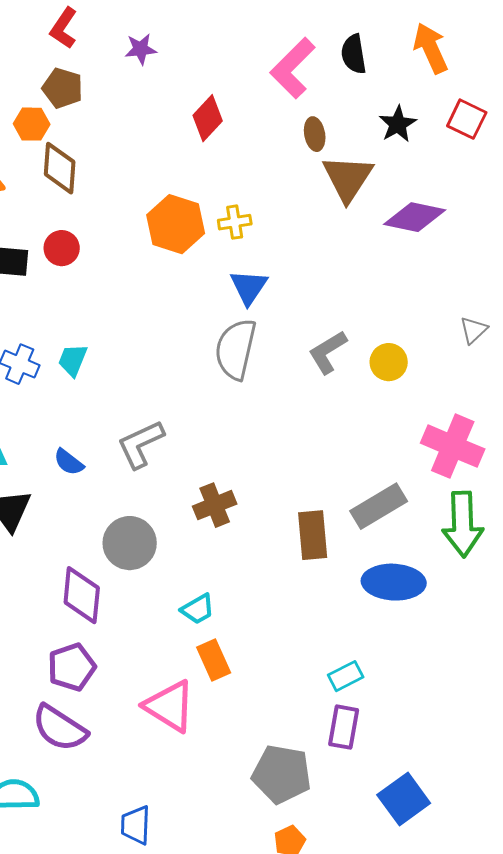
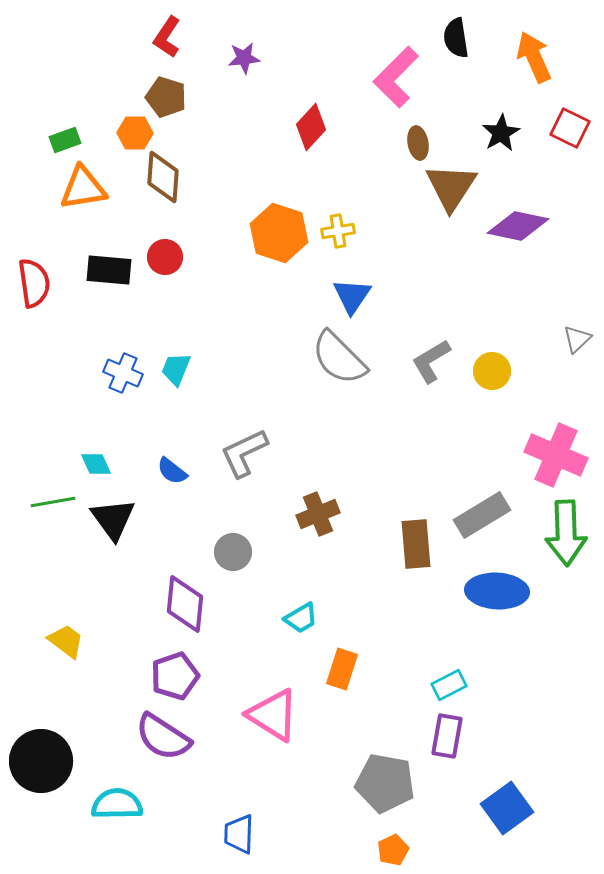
black semicircle: (354, 54) -> (456, 38), moved
gray semicircle: (236, 349) -> (339, 358), turned -58
gray circle: (130, 543) -> (233, 552), size x0.7
orange rectangle: (214, 660) -> (342, 669), moved, turned 42

